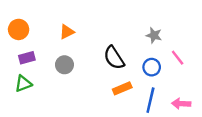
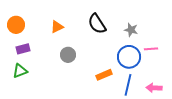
black semicircle: (114, 58) -> (97, 24), moved
pink line: (178, 58) -> (151, 49), turned -56
gray circle: (64, 65) -> (68, 55), moved
blue circle: (152, 67) -> (129, 57), size x1.5

